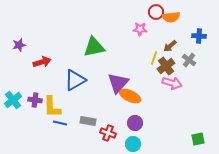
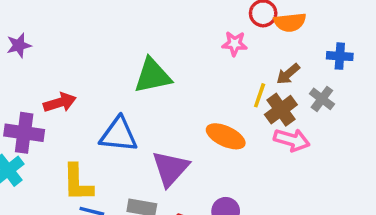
purple star: (19, 45) -> (19, 45), moved
blue triangle: (75, 80) -> (119, 135), turned 35
purple triangle: (118, 83) -> (170, 168), moved
orange ellipse: (130, 96) -> (226, 136), moved
purple cross: (35, 100) -> (24, 133), moved, size x1.5

